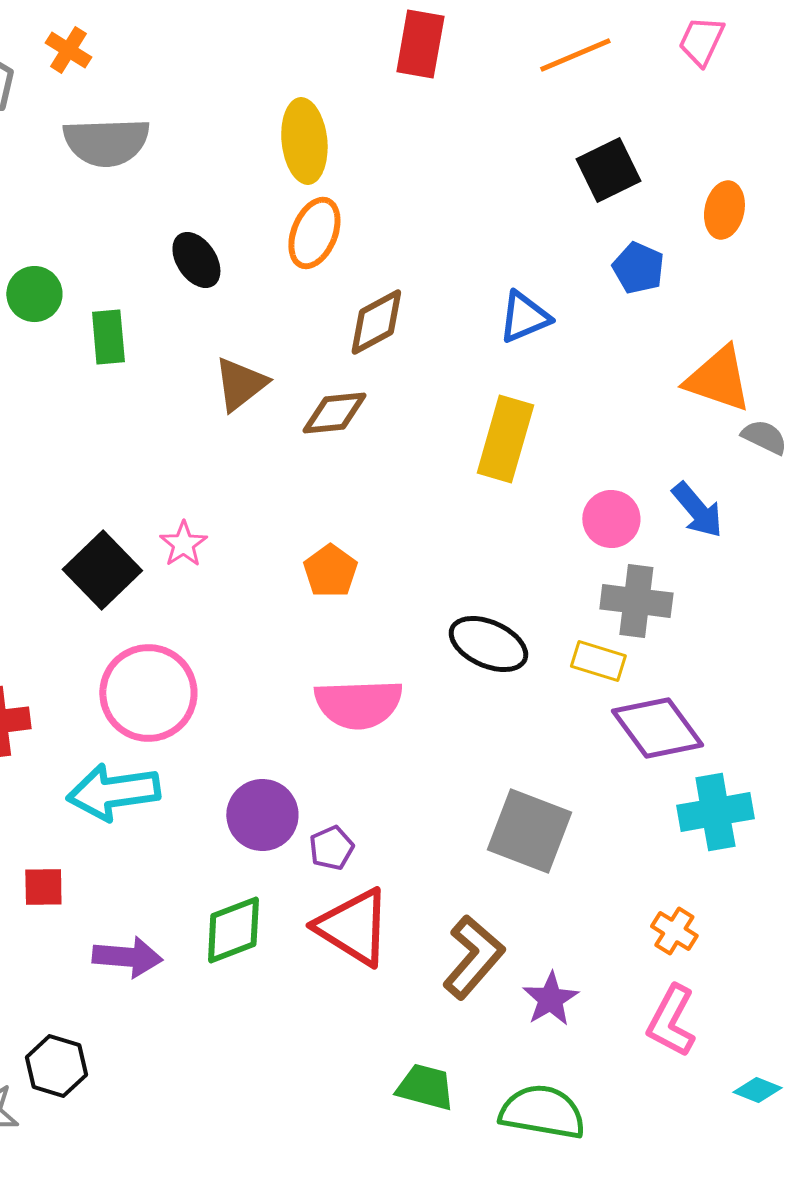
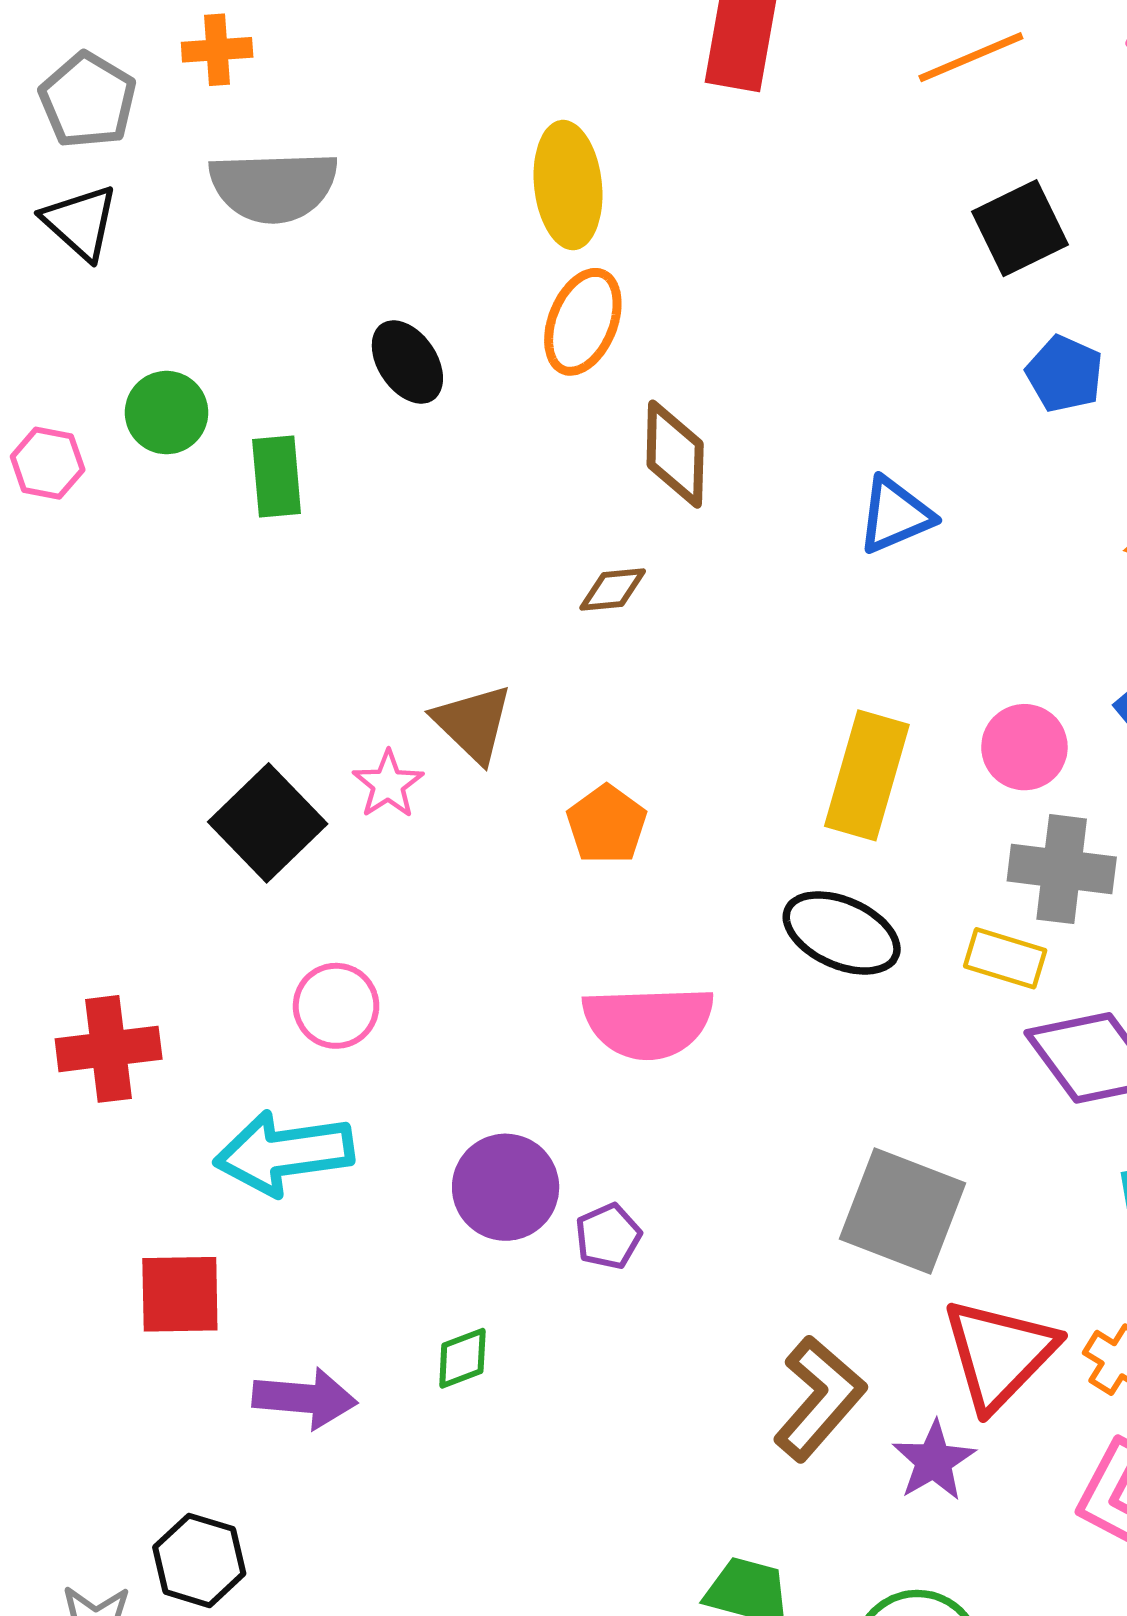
orange cross: (68, 50) -> (217, 50), turned -36
blue triangle: (524, 317) -> (895, 515), moved
brown diamond: (376, 322) -> (675, 454), turned -60
brown triangle: (240, 384) -> (473, 723), moved, turned -38
brown diamond: (334, 413) -> (613, 589), size x0.7
yellow rectangle: (505, 439) -> (867, 775), moved
pink circle: (148, 693) -> (336, 1006), size x0.6
red square: (43, 887) -> (180, 1294), size x1.4
red triangle: (353, 927) -> (999, 1354), moved, turned 42
green diamond: (233, 930) -> (462, 1358), size x0.6

